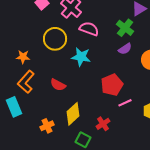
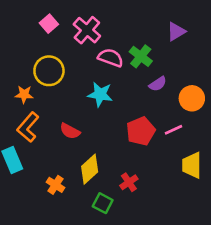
green cross: (125, 28) -> (141, 56), moved
yellow circle: (55, 39) -> (49, 71), moved
pink line: (125, 103) -> (173, 130), moved
orange cross: (47, 126) -> (55, 185), turned -32

